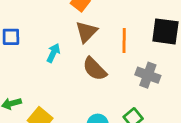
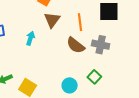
brown semicircle: (95, 69) -> (76, 45), moved

